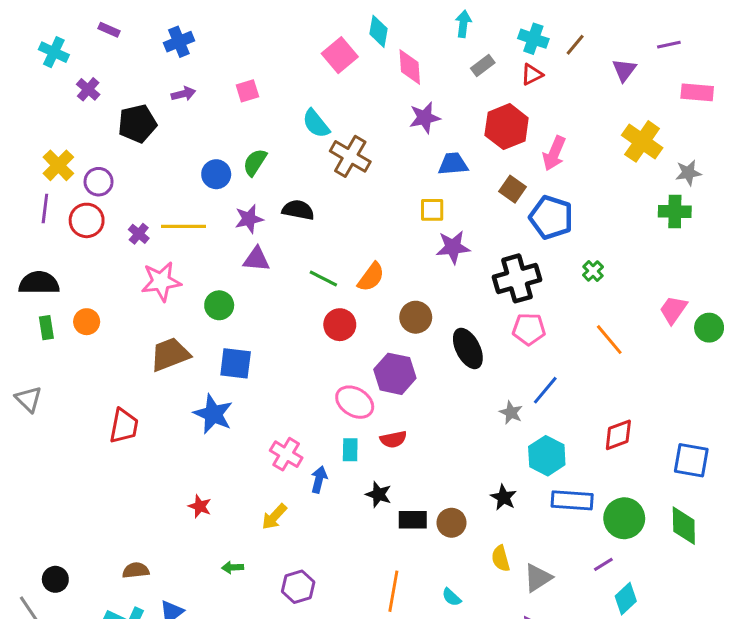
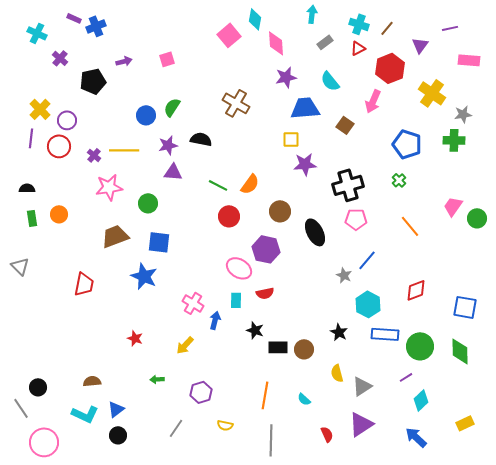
blue cross: (179, 42) -> (96, 26), moved
cyan semicircle: (316, 124) -> (330, 81), moved
red hexagon: (507, 127) -> (390, 68), moved
blue trapezoid: (453, 164) -> (305, 108), size x1.4
blue pentagon: (551, 217) -> (407, 144), moved
black semicircle: (39, 283) -> (27, 188), size x0.6

